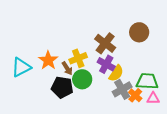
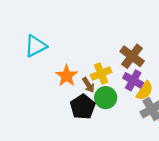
cyan triangle: (21, 67) -> (36, 46), moved
black pentagon: (62, 87) -> (83, 107), turned 30

